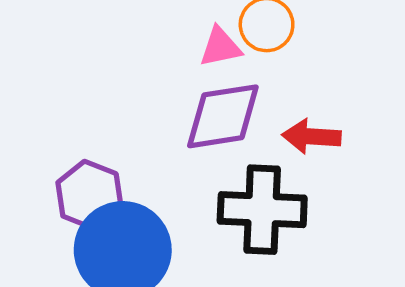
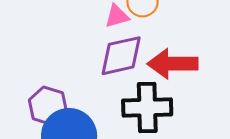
red arrow: (312, 137) -> (173, 64), size x1.5

